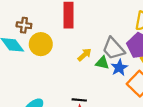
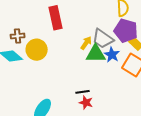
yellow arrow: (84, 55) -> (86, 43), moved
green triangle: (102, 63) -> (96, 54), size x1.5

